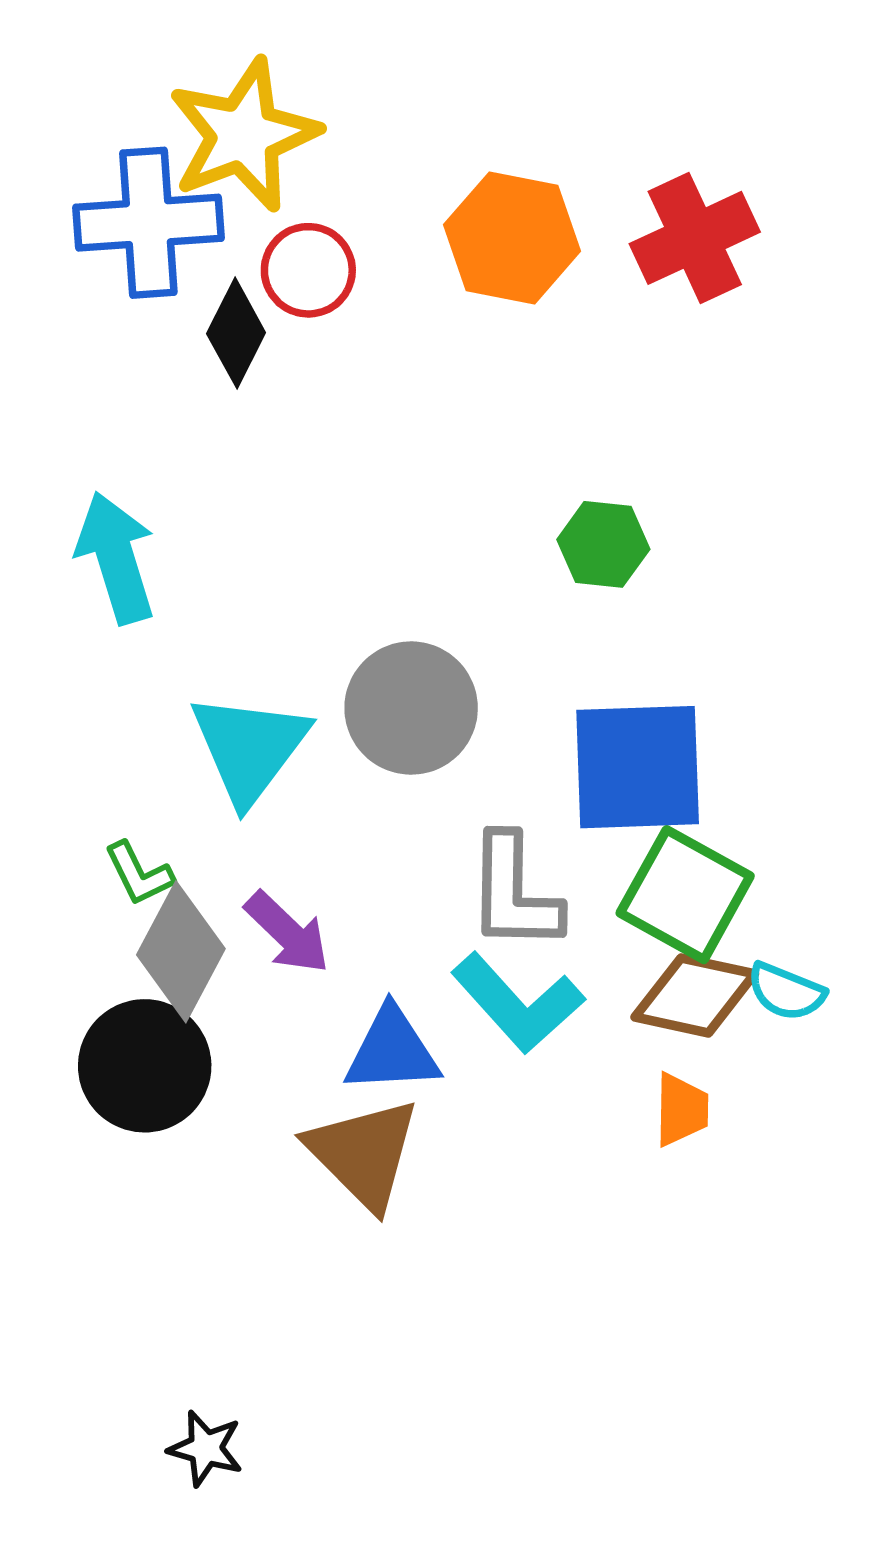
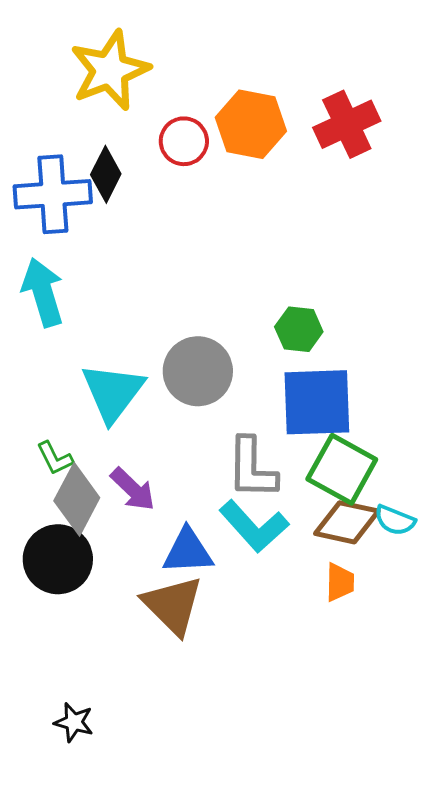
blue cross: (148, 223) -> (53, 194), moved
red circle: (308, 270) -> (184, 141), moved
green hexagon: (603, 544) -> (299, 329), moved
black star: (206, 1448) -> (74, 722), moved

